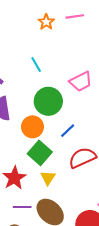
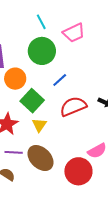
cyan line: (36, 64) -> (41, 22), moved
orange circle: (32, 127) -> (15, 79), moved

